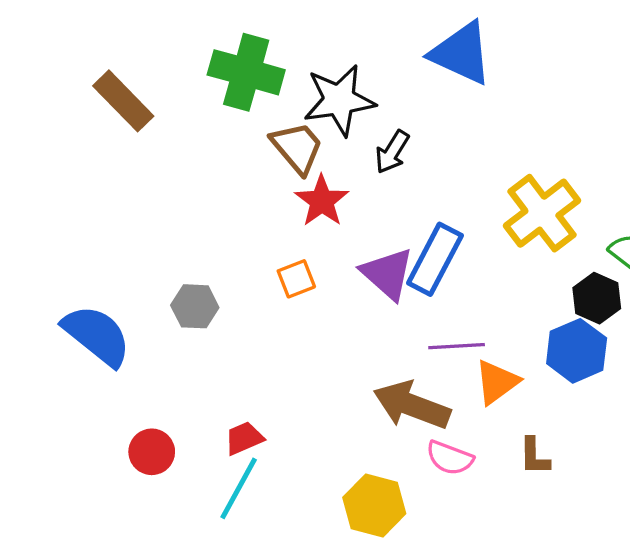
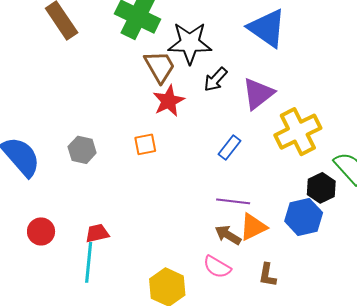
blue rectangle: (435, 259) -> (229, 148), size x0.6
purple triangle: (388, 274) -> (258, 94), moved, turned 30
brown arrow: (412, 405) -> (228, 235), moved, size x0.6
cyan line: (239, 488) -> (89, 262), turned -33

